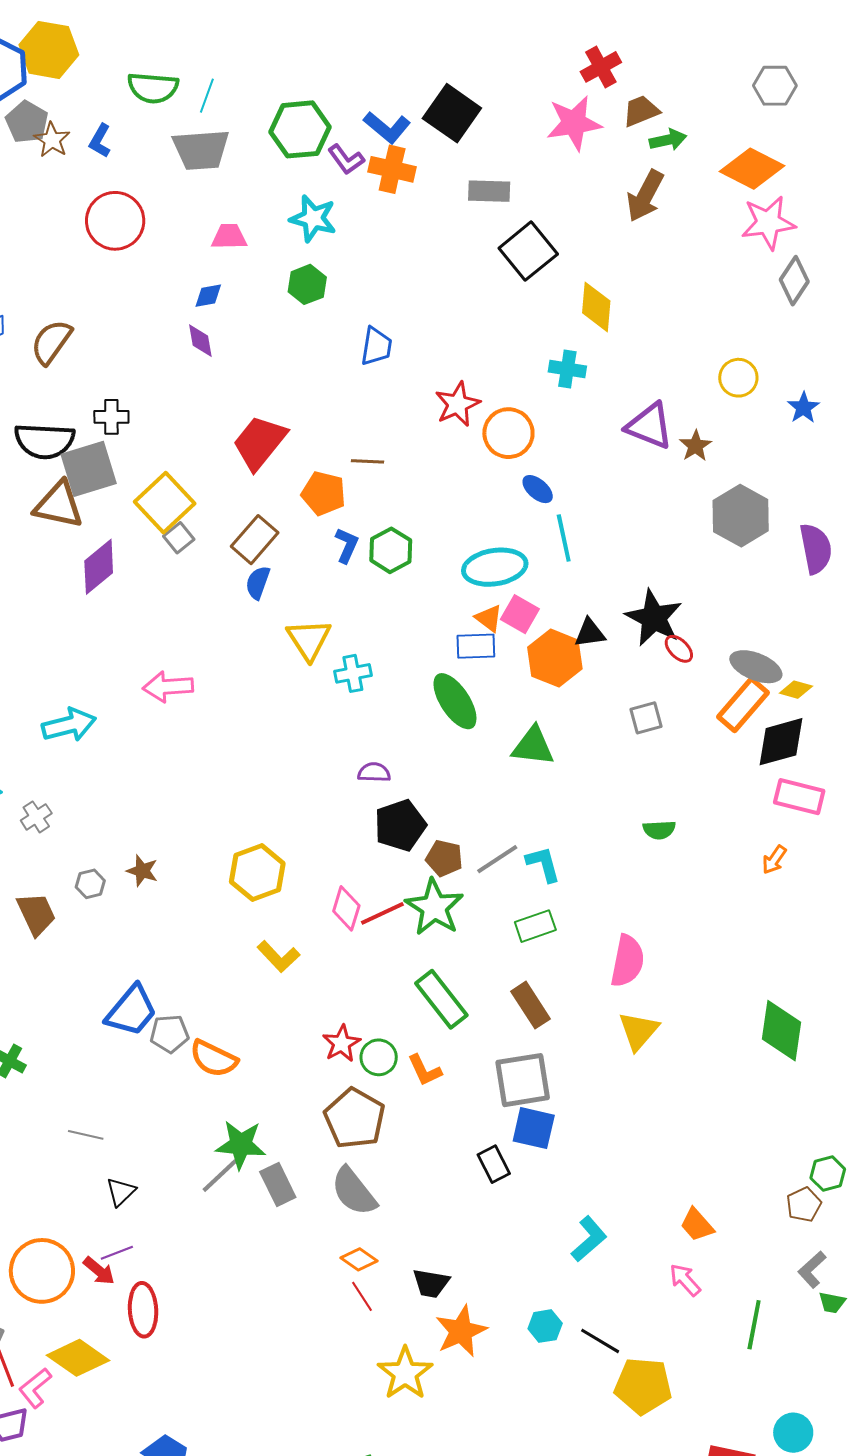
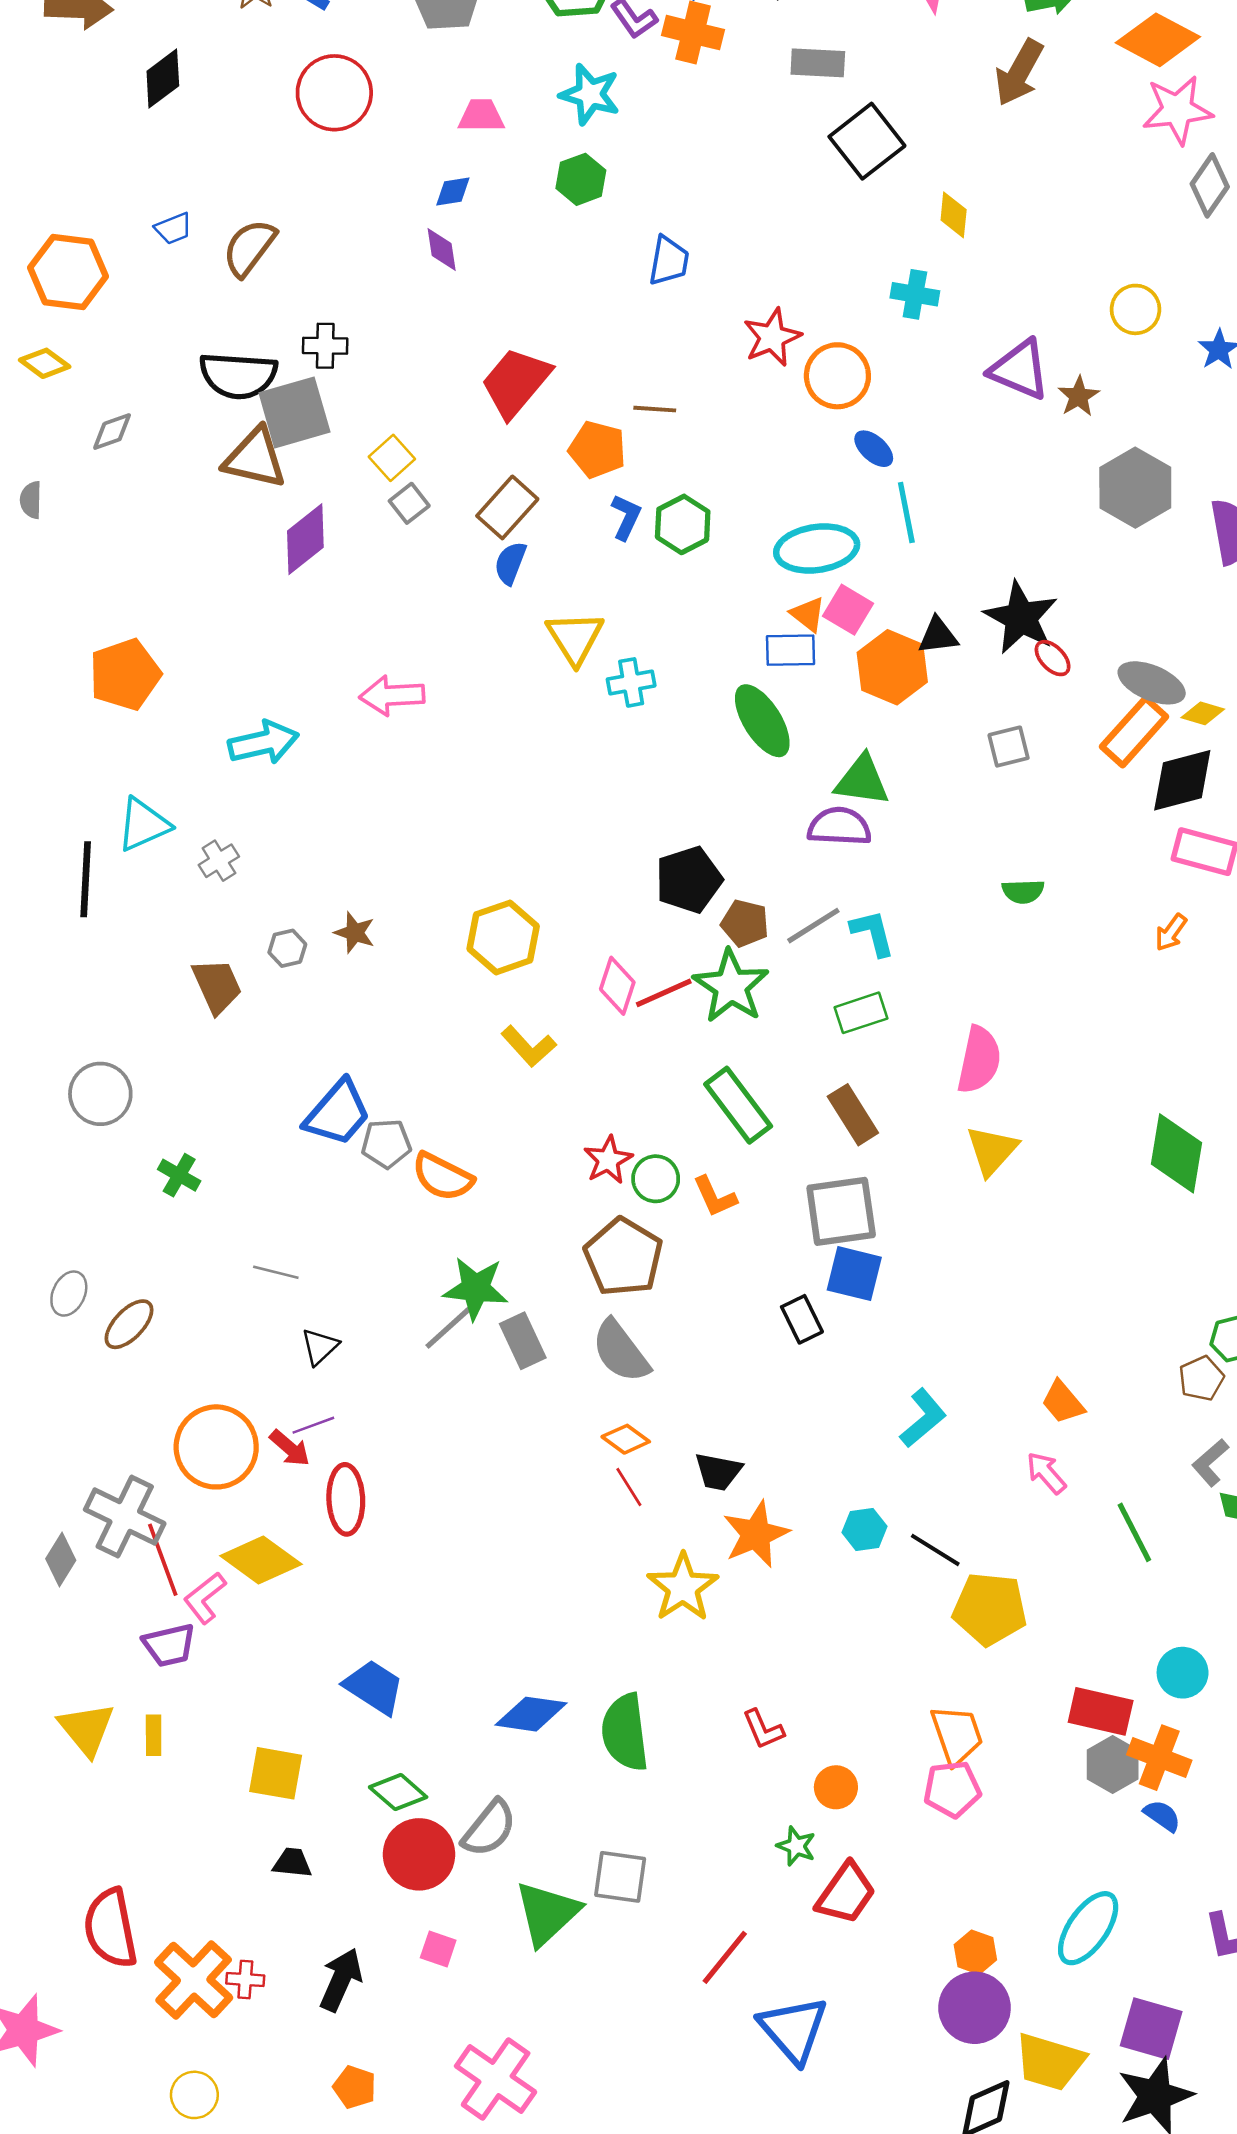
yellow diamond: (596, 307) -> (954, 215), size x0.7
yellow square: (165, 503) -> (392, 458), size x0.6
purple semicircle: (374, 772) -> (839, 827), moved, size x1.5
green line: (754, 1325) -> (1134, 1532), turned -39

